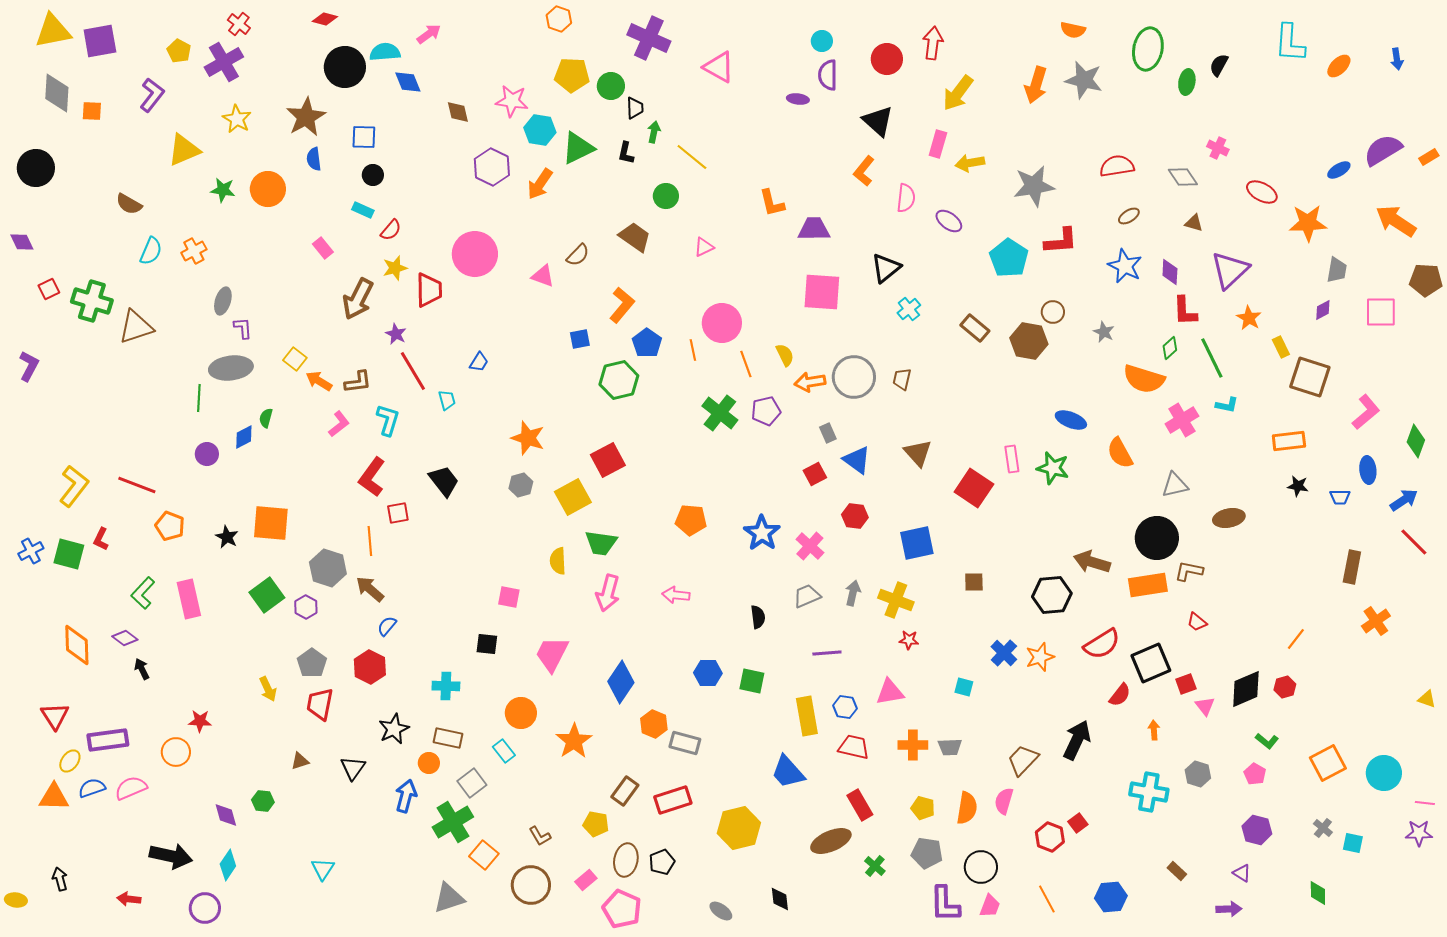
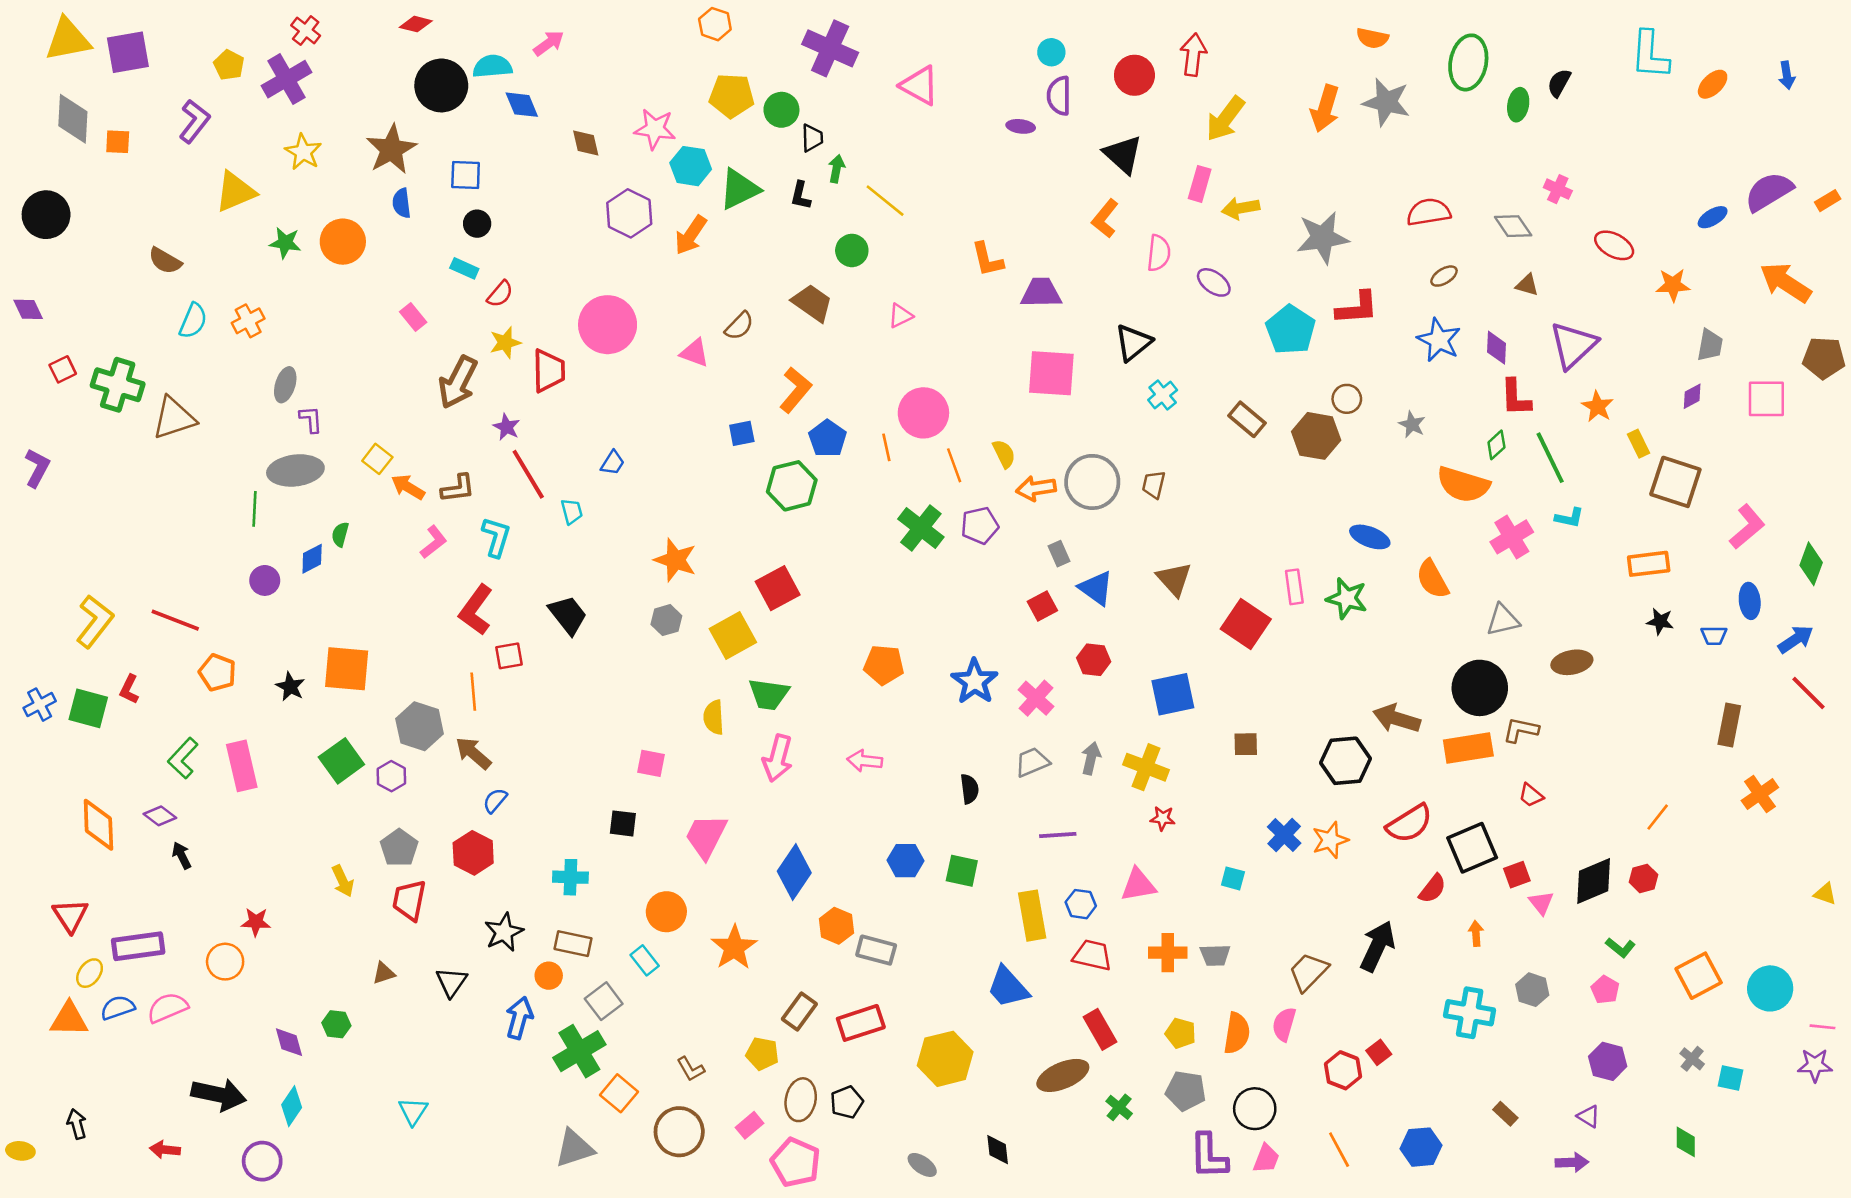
orange star: (1308, 223) -> (1673, 285), size x0.7

